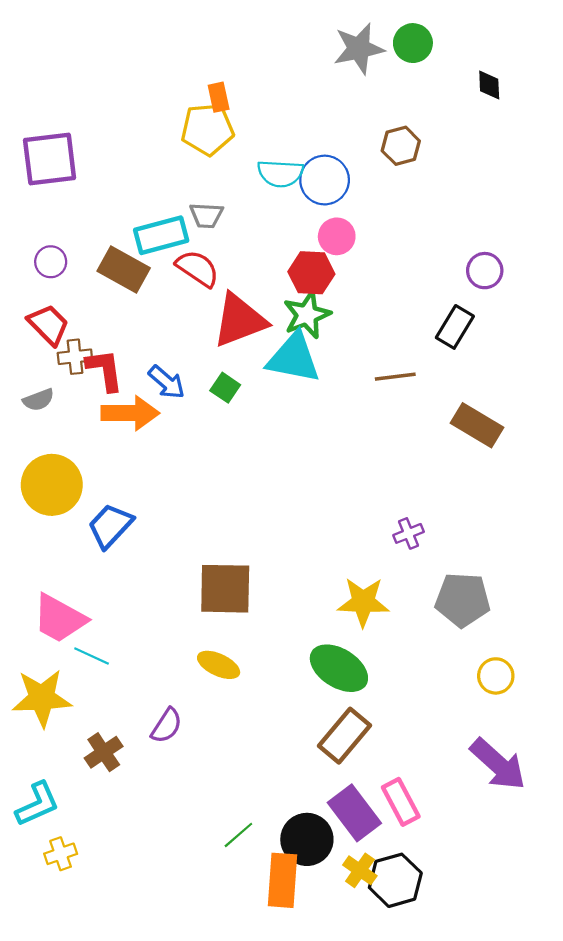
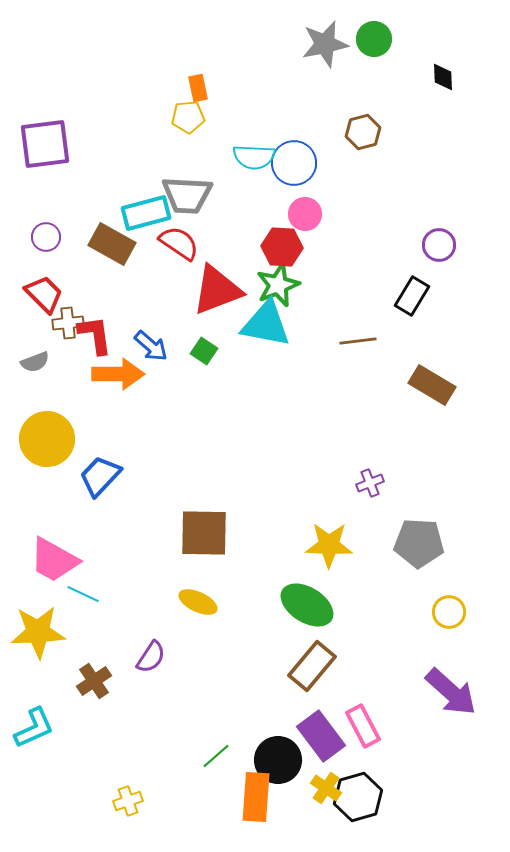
yellow pentagon: (207, 129) -> (188, 117), size x0.7
gray trapezoid: (206, 215) -> (187, 195), size x1.6
yellow cross: (61, 854) -> (128, 801), moved

